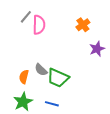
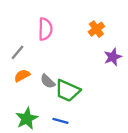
gray line: (26, 17) -> (17, 52), moved
orange semicircle: (24, 77) -> (22, 76), moved, turned 48

